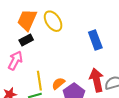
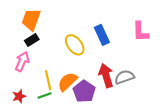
yellow ellipse: (53, 21) -> (75, 45), moved
orange semicircle: (58, 83) -> (68, 82), size x1.5

